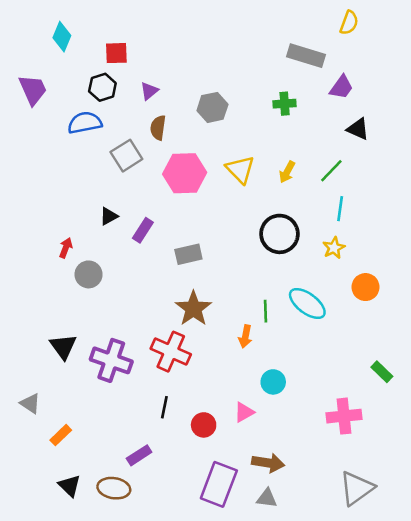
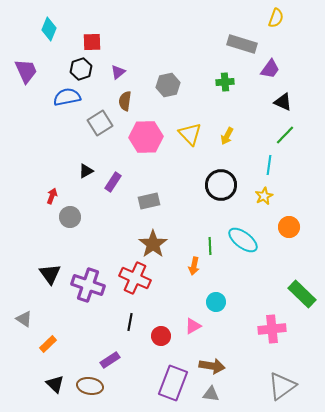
green line: (331, 171) -> (285, 135), moved
green rectangle: (382, 372) -> (302, 294), size x1.6

